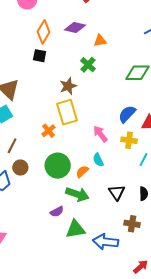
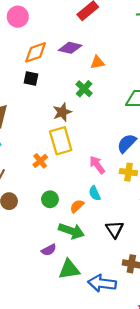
orange diamond: (44, 32) -> (36, 52), turned 40
green circle: (58, 166) -> (50, 199), size x0.6

